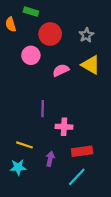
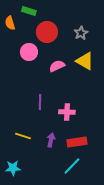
pink cross: (64, 127) -> (67, 112), moved
purple arrow: (50, 159) -> (51, 140), moved
cyan star: (18, 167) -> (13, 168), moved

